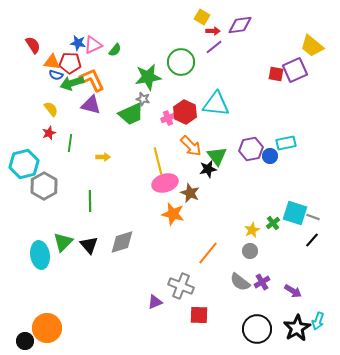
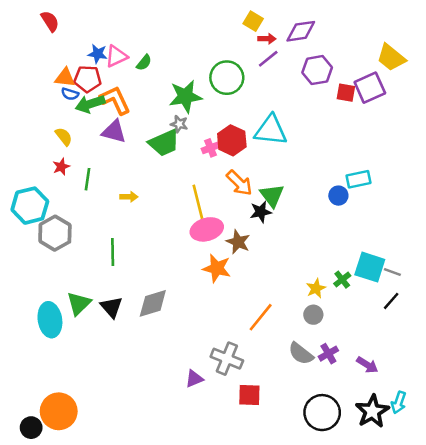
red semicircle: (33, 45) -> (50, 21), moved
purple hexagon: (251, 149) -> (317, 70), moved

